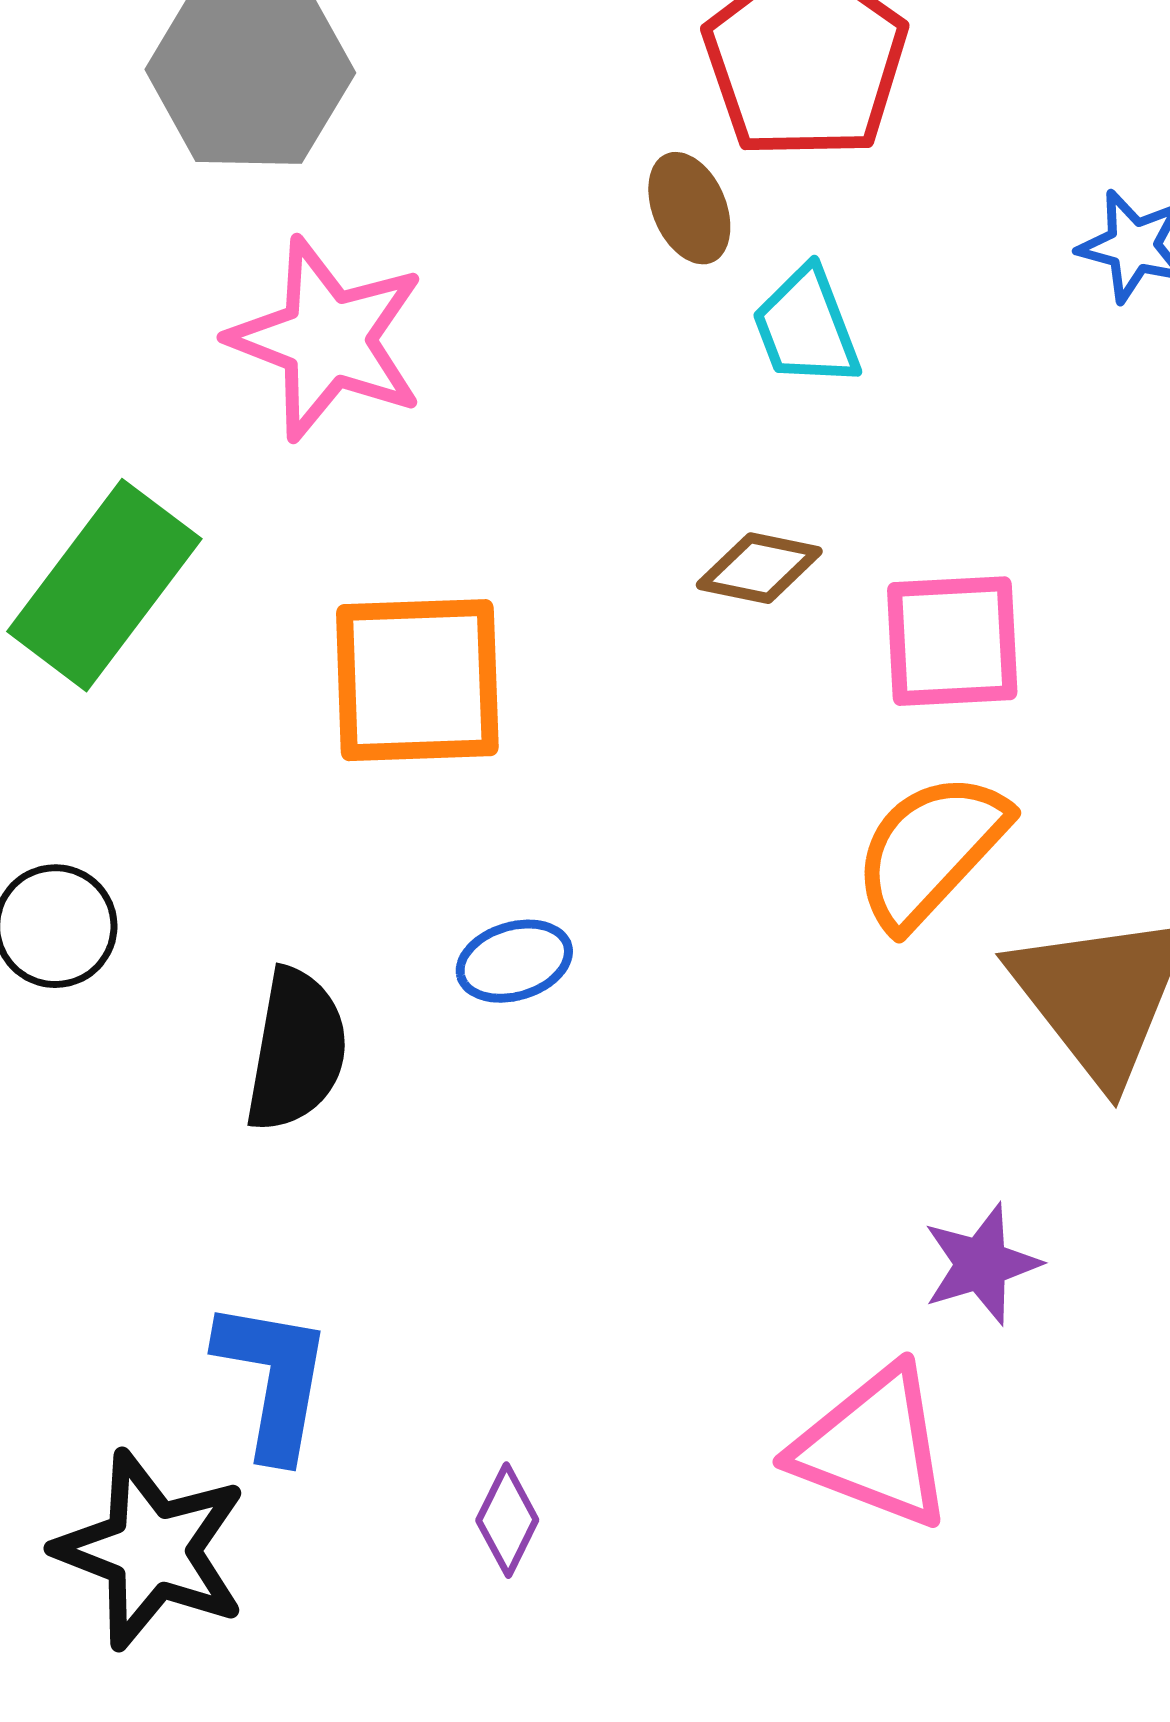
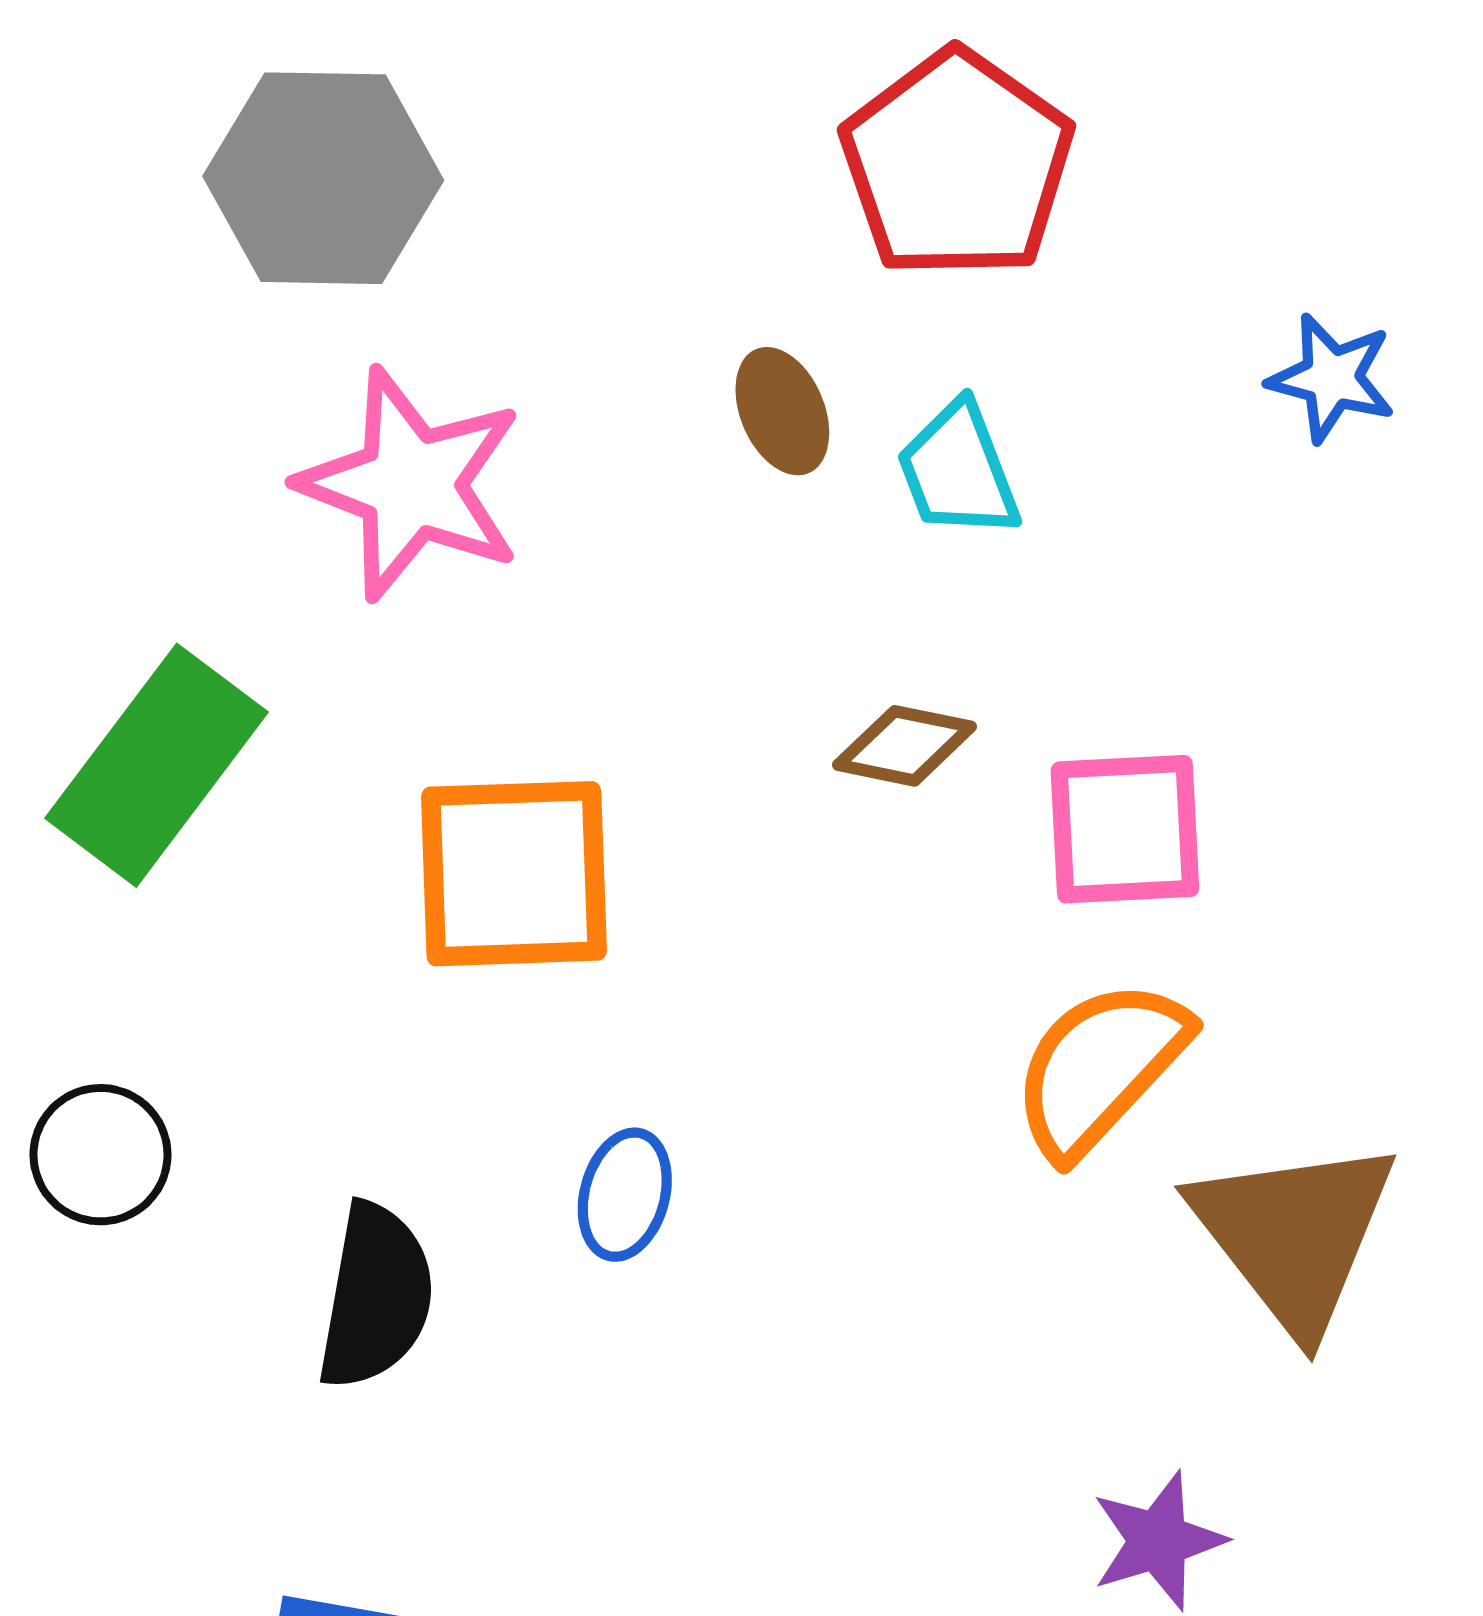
brown ellipse: (689, 208) -> (782, 411), moved
blue ellipse: (514, 961) -> (625, 1195), turned -58

